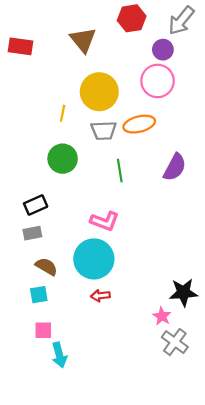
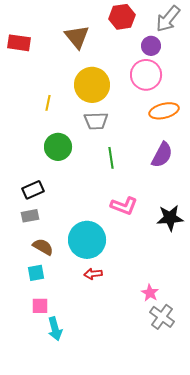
yellow line: (63, 113) -> (48, 103), moved
orange ellipse: (139, 124) -> (164, 111), moved
pink L-shape: (105, 221) -> (124, 206), moved
black star: (183, 292) -> (170, 218), moved

